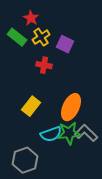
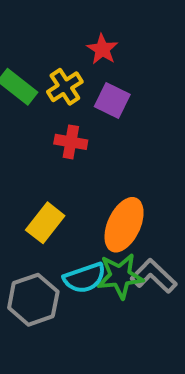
red star: (31, 18) -> (102, 49), moved
gray hexagon: (25, 160) -> (33, 300), moved

